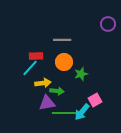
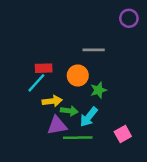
purple circle: (108, 24) -> (129, 18), moved
gray line: (62, 40) -> (94, 50), moved
pink square: (95, 100) -> (123, 134), moved
cyan arrow: (82, 112) -> (89, 117), moved

